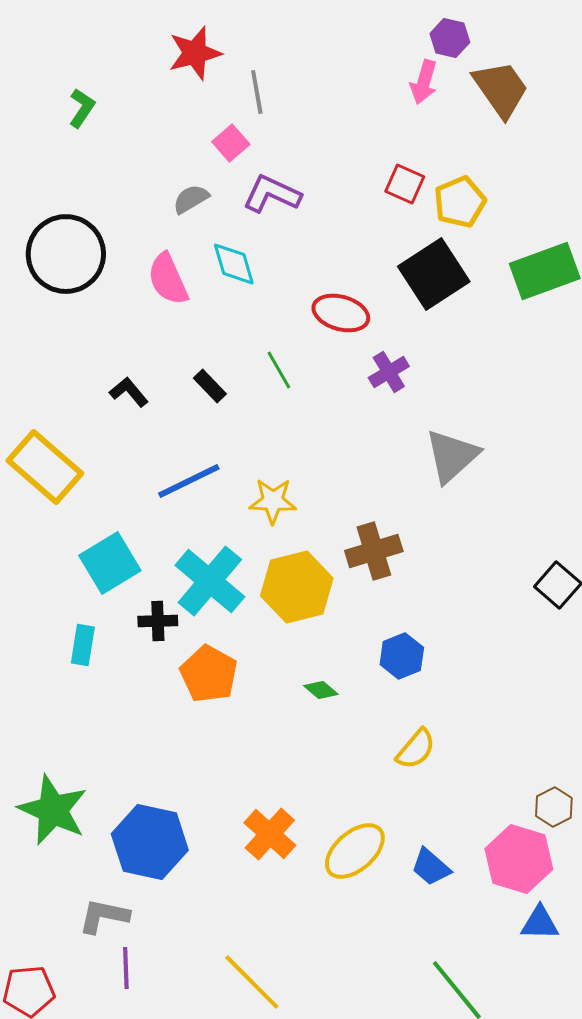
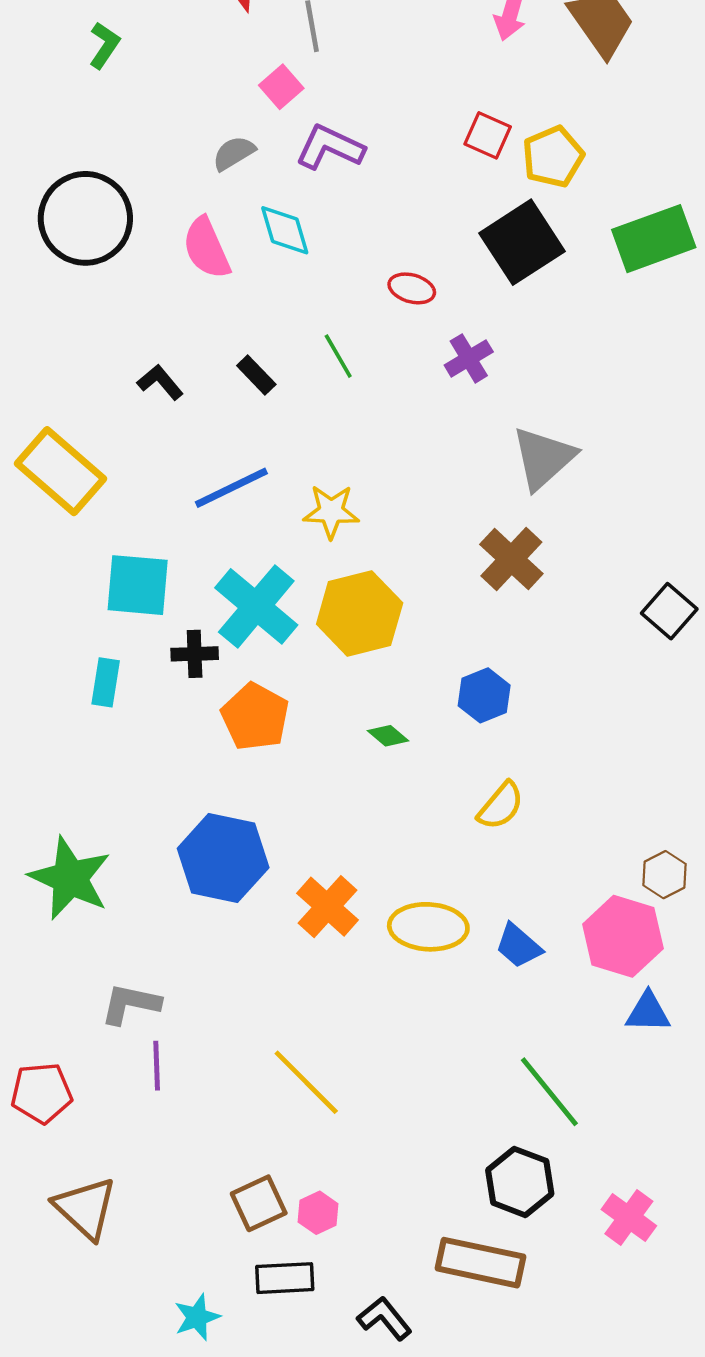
red ellipse: (341, 313) -> (412, 288), size x0.7
brown cross: (374, 551) -> (511, 559), moved, turned -30
cyan square: (110, 563) -> (138, 585), turned 36
blue hexagon: (150, 842) -> (223, 858), moved
yellow ellipse: (355, 851) -> (428, 927), turned 44

